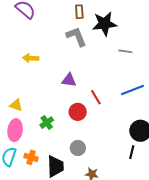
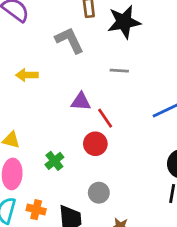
gray L-shape: (76, 37) -> (69, 40), moved
gray line: (125, 51) -> (119, 71), moved
red line: (96, 97) -> (105, 118), moved

